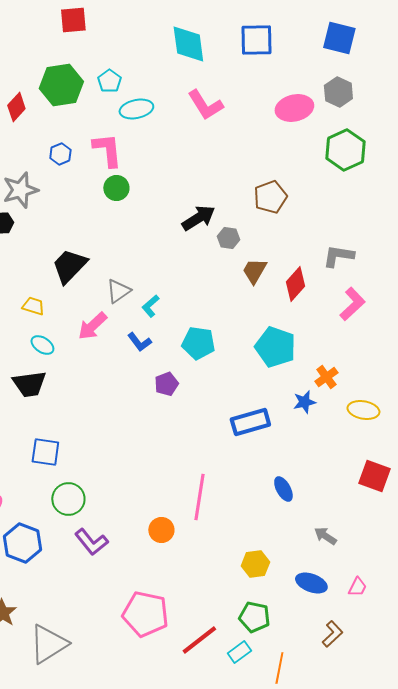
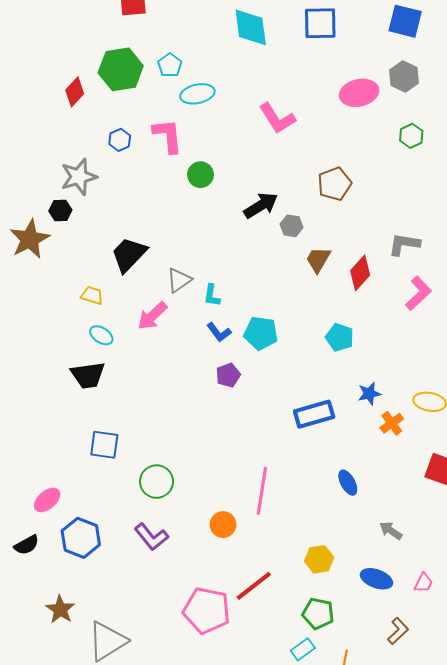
pink L-shape: (205, 105) -> (277, 118), moved
green hexagon: (345, 150) -> (411, 136), size x0.6
green circle: (116, 188) -> (201, 175), moved
cyan L-shape: (150, 306) -> (212, 295), turned -40
blue L-shape: (139, 342) -> (219, 332), moved
cyan pentagon: (275, 347) -> (340, 337), size x0.7
orange cross: (326, 377) -> (392, 423), moved
green circle: (68, 499) -> (157, 482), moved
red line: (199, 640) -> (254, 586), moved

